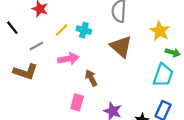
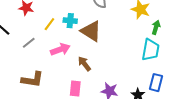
brown triangle: (121, 46) -> (91, 31), moved
green arrow: (173, 52) -> (156, 27), turned -80
brown L-shape: (25, 72) -> (32, 80), moved

